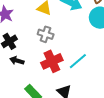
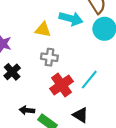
black arrow: (17, 61) -> (27, 110), moved

